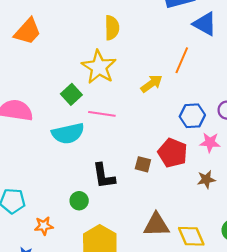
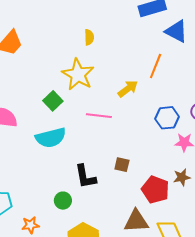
yellow semicircle: (112, 28) -> (89, 37), size x0.7
pink line: (102, 114) -> (99, 116), moved
red pentagon: (173, 153) -> (155, 190), moved

